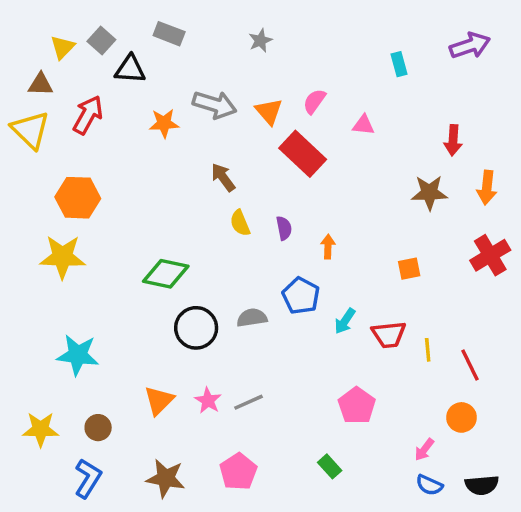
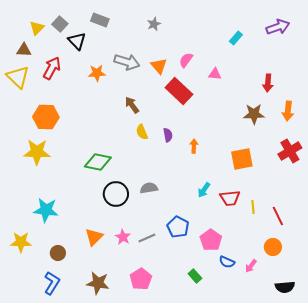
cyan rectangle: (399, 64) -> (236, 38), turned 56
black triangle: (130, 69) -> (77, 41), turned 42
orange square: (409, 269) -> (242, 159), size x1.6
blue pentagon: (301, 296) -> (178, 227), moved
yellow star: (41, 429) -> (21, 242), moved
blue semicircle: (429, 485) -> (227, 262), moved

